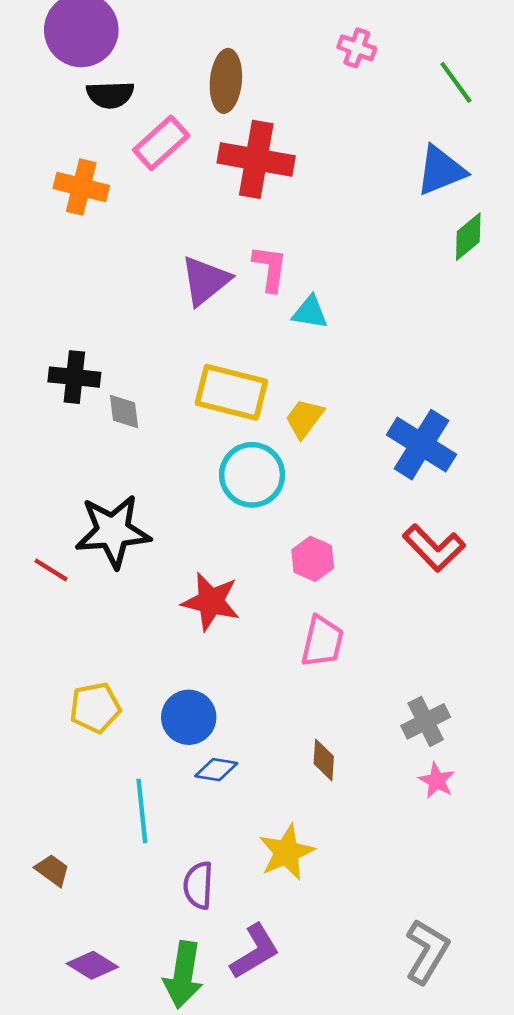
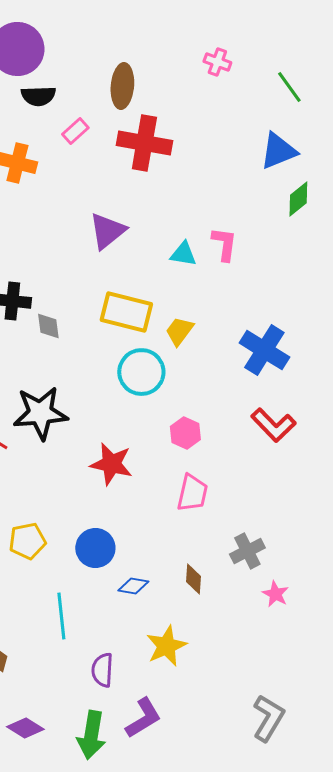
pink rectangle: (161, 143) -> (75, 131), size x0.7
pink L-shape: (270, 268) -> (224, 244), moved
gray cross: (426, 721) -> (247, 551), moved
blue diamond: (216, 770) -> (133, 586), moved

